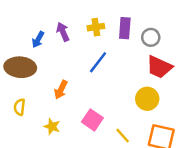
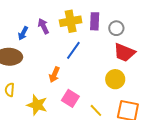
yellow cross: (96, 27) -> (71, 21), size x1.5
orange arrow: (61, 90) -> (54, 75), moved
yellow star: (52, 127) -> (37, 105), size x1.5

